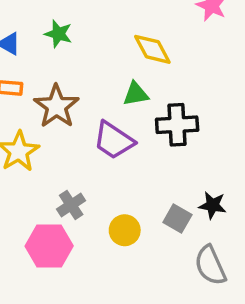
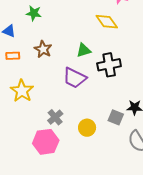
green star: (58, 34) -> (34, 13), moved
yellow diamond: (152, 49) -> (107, 22), moved
brown star: (56, 106) -> (43, 49), moved, size x0.7

